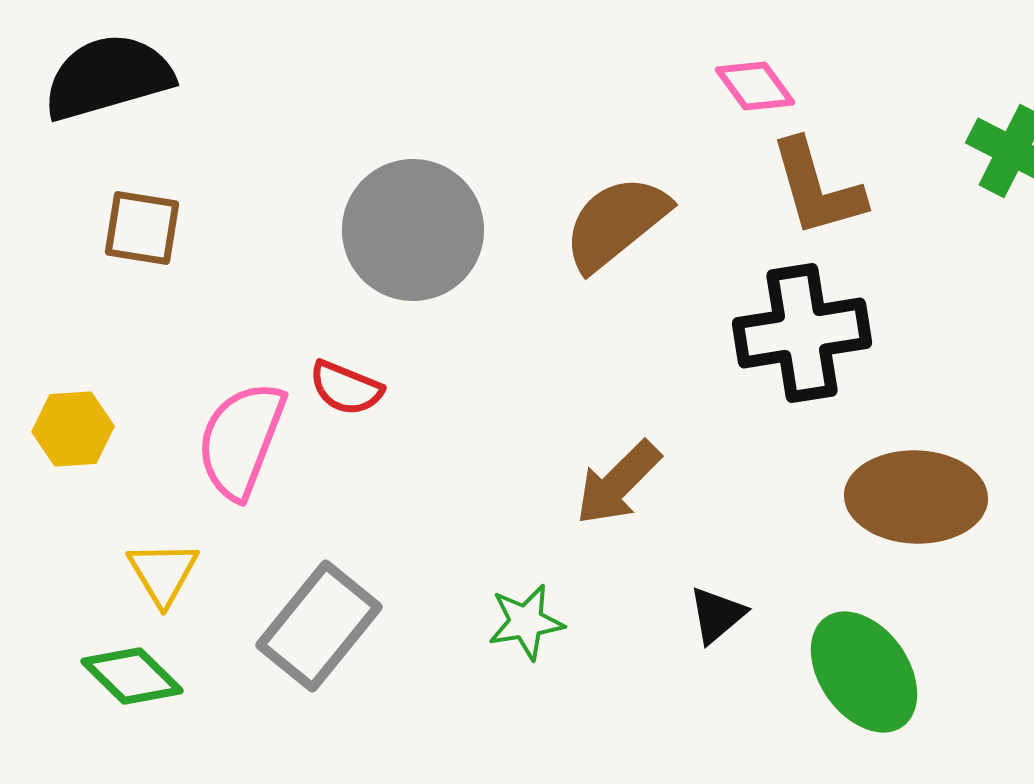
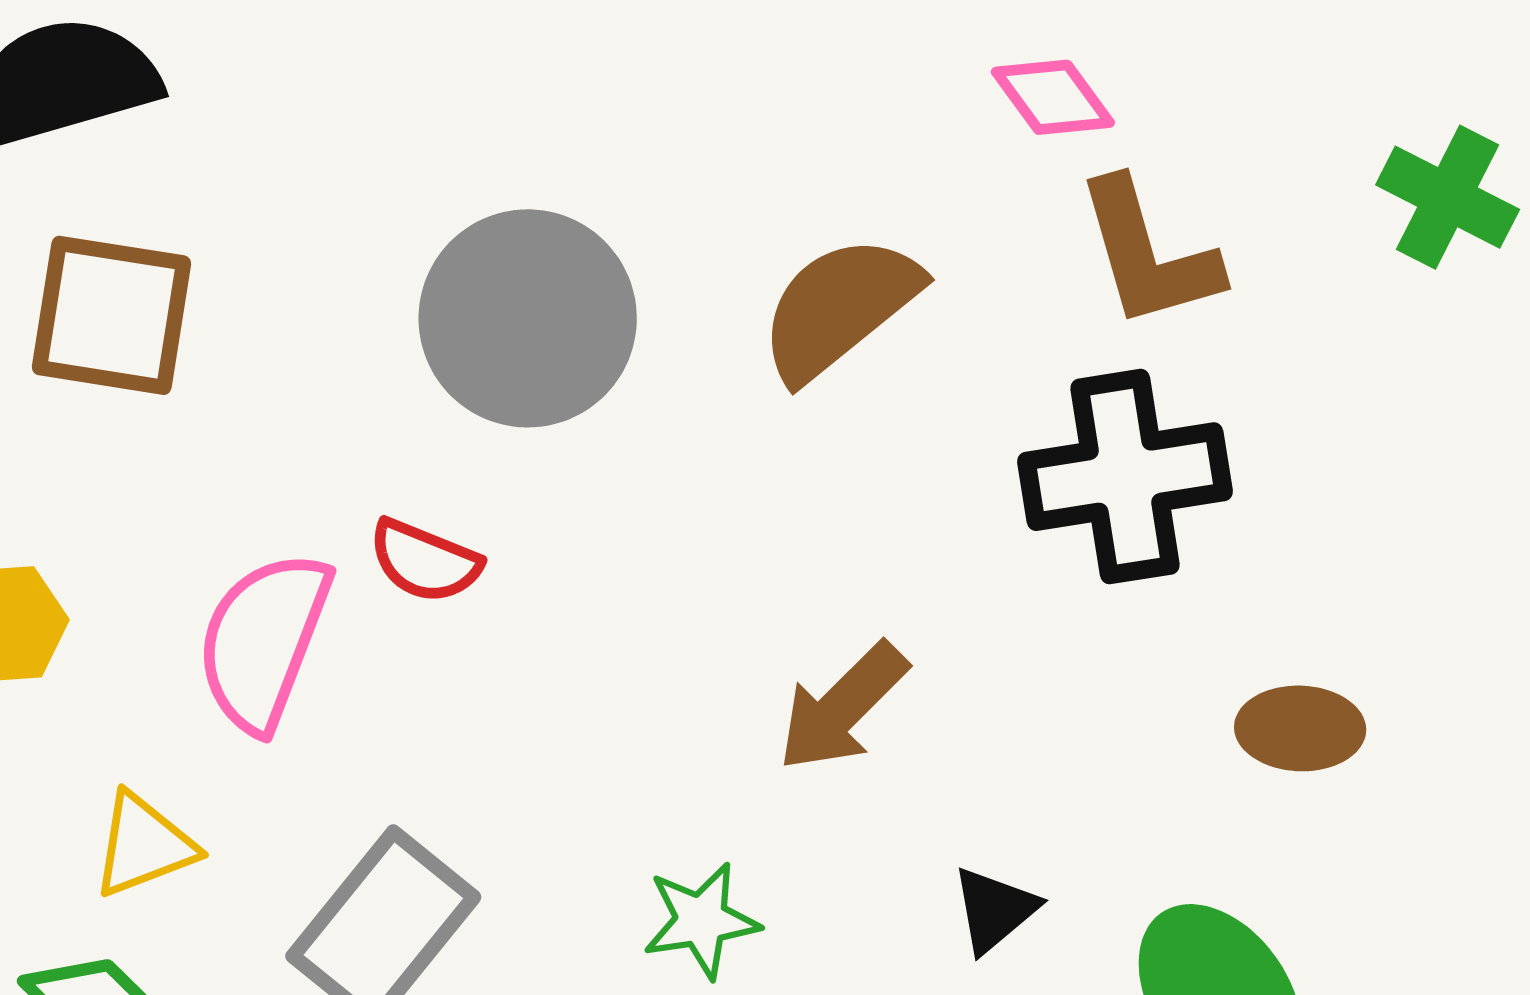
brown square: (142, 228) -> (111, 315), size x1.4
brown ellipse: (916, 497) -> (1300, 728), size x0.6
yellow triangle: (163, 573) -> (144, 845), turned 40

